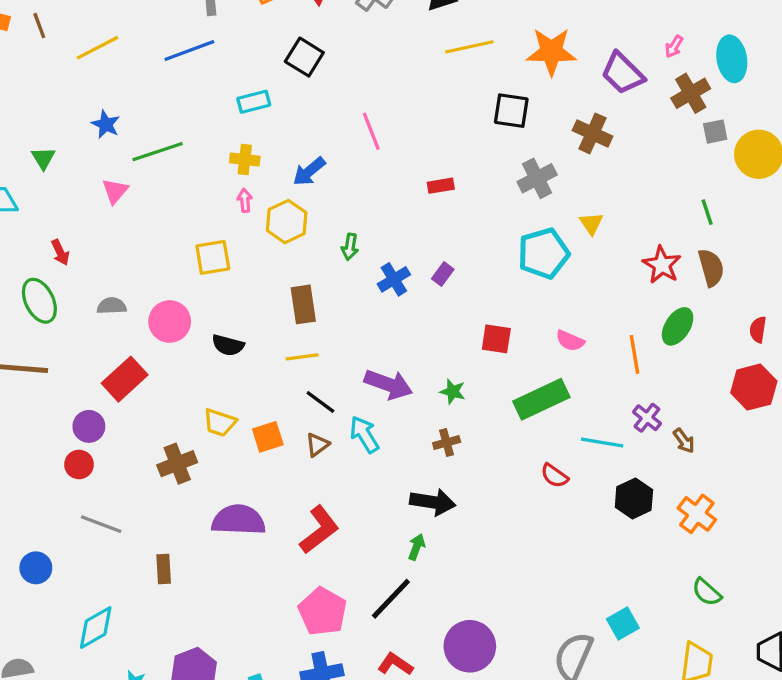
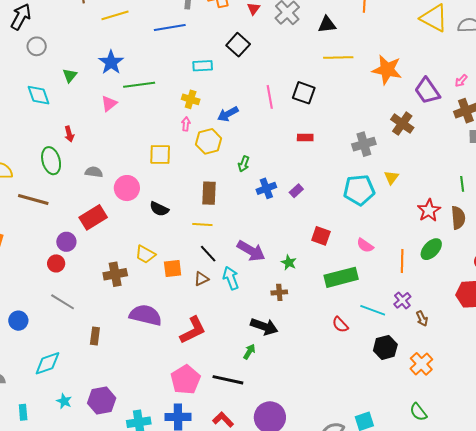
black square: (511, 111) -> (304, 93), moved
blue star: (106, 124) -> (111, 62), size x1.4
black line: (391, 599) -> (228, 380), turned 48

